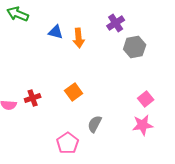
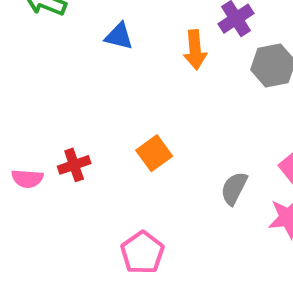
orange arrow: (79, 38) -> (195, 50), moved
gray semicircle: (95, 124) -> (234, 188), moved

